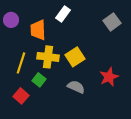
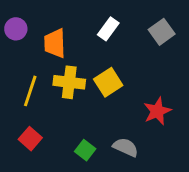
white rectangle: (63, 14) -> (108, 29), moved
green square: (39, 80) -> (85, 150), moved
gray semicircle: (76, 87) -> (126, 147), moved

